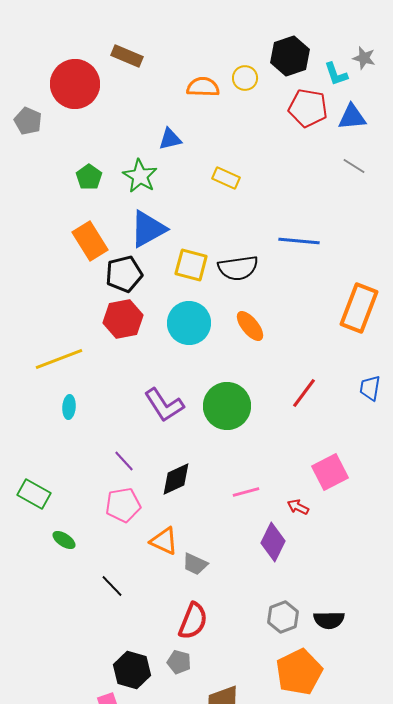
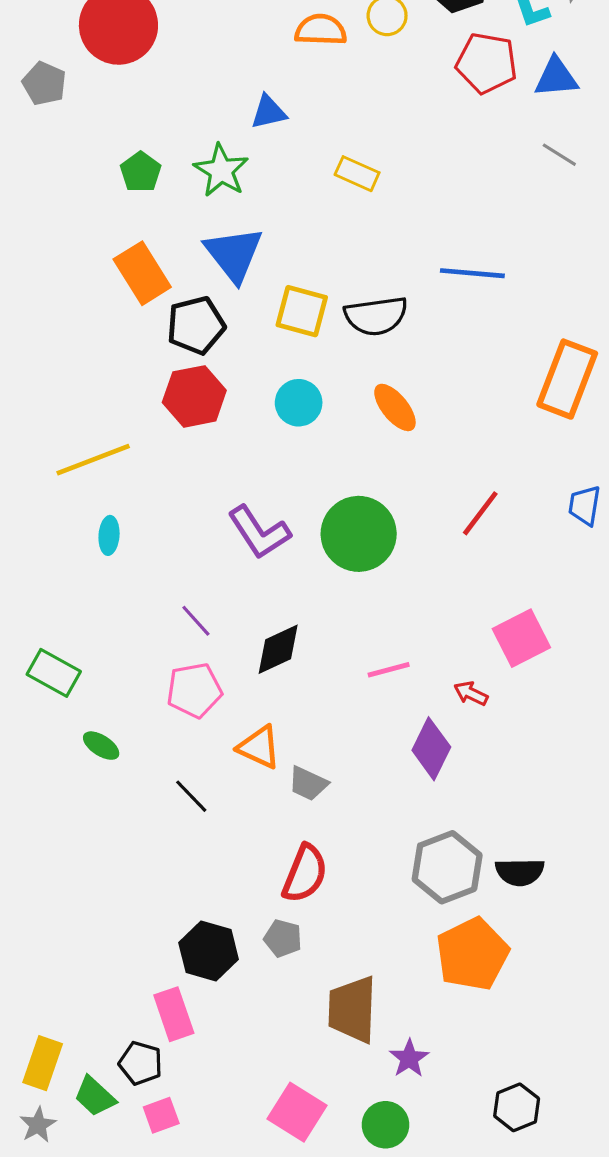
blue triangle: (148, 229) -> (234, 254), turned -39
cyan circle: (189, 323) -> (299, 403), size x0.7
black line: (112, 586) -> (191, 796), moved
gray hexagon: (283, 617) -> (447, 867), size x1.4

